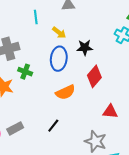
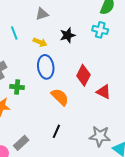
black star: (85, 47) -> (68, 35), moved
orange semicircle: (65, 92) -> (60, 97), turned -96
red triangle: (110, 112) -> (104, 92), moved, turned 35

